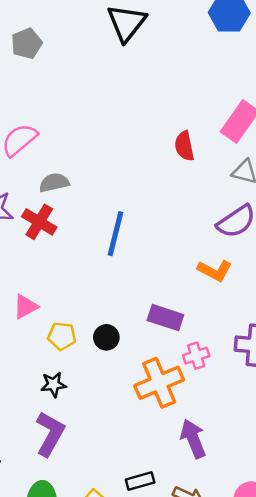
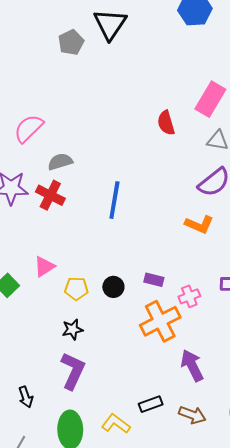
gray pentagon: (27, 43) -> (71, 42), moved
purple rectangle: (165, 318) -> (154, 280), moved, size x0.7

